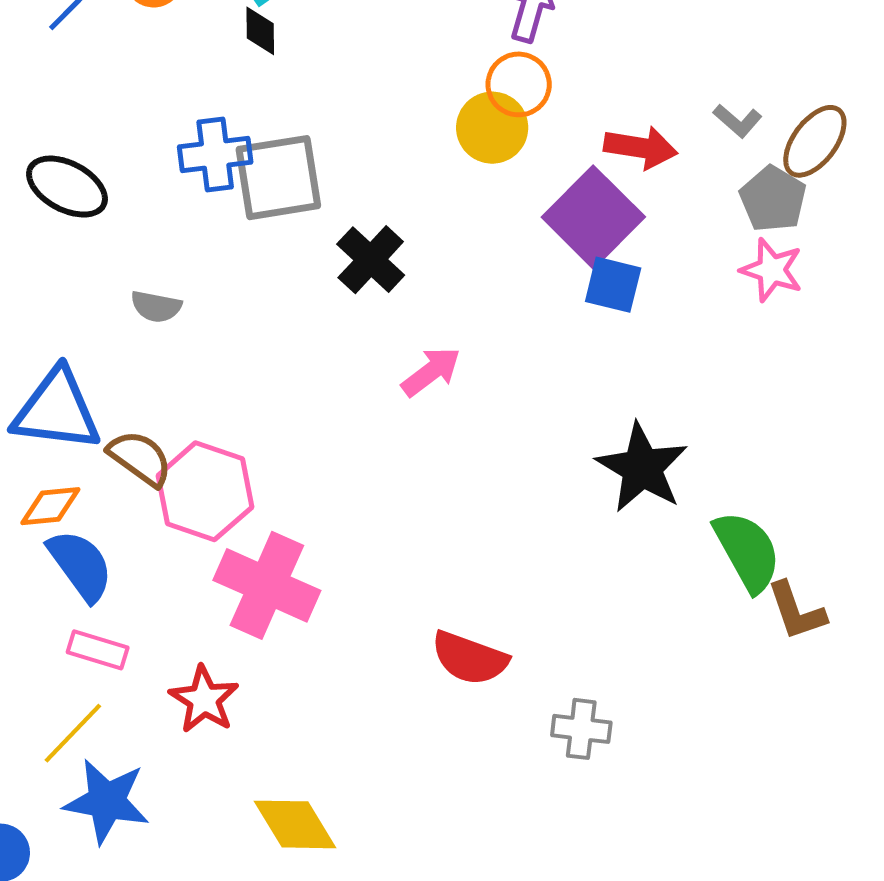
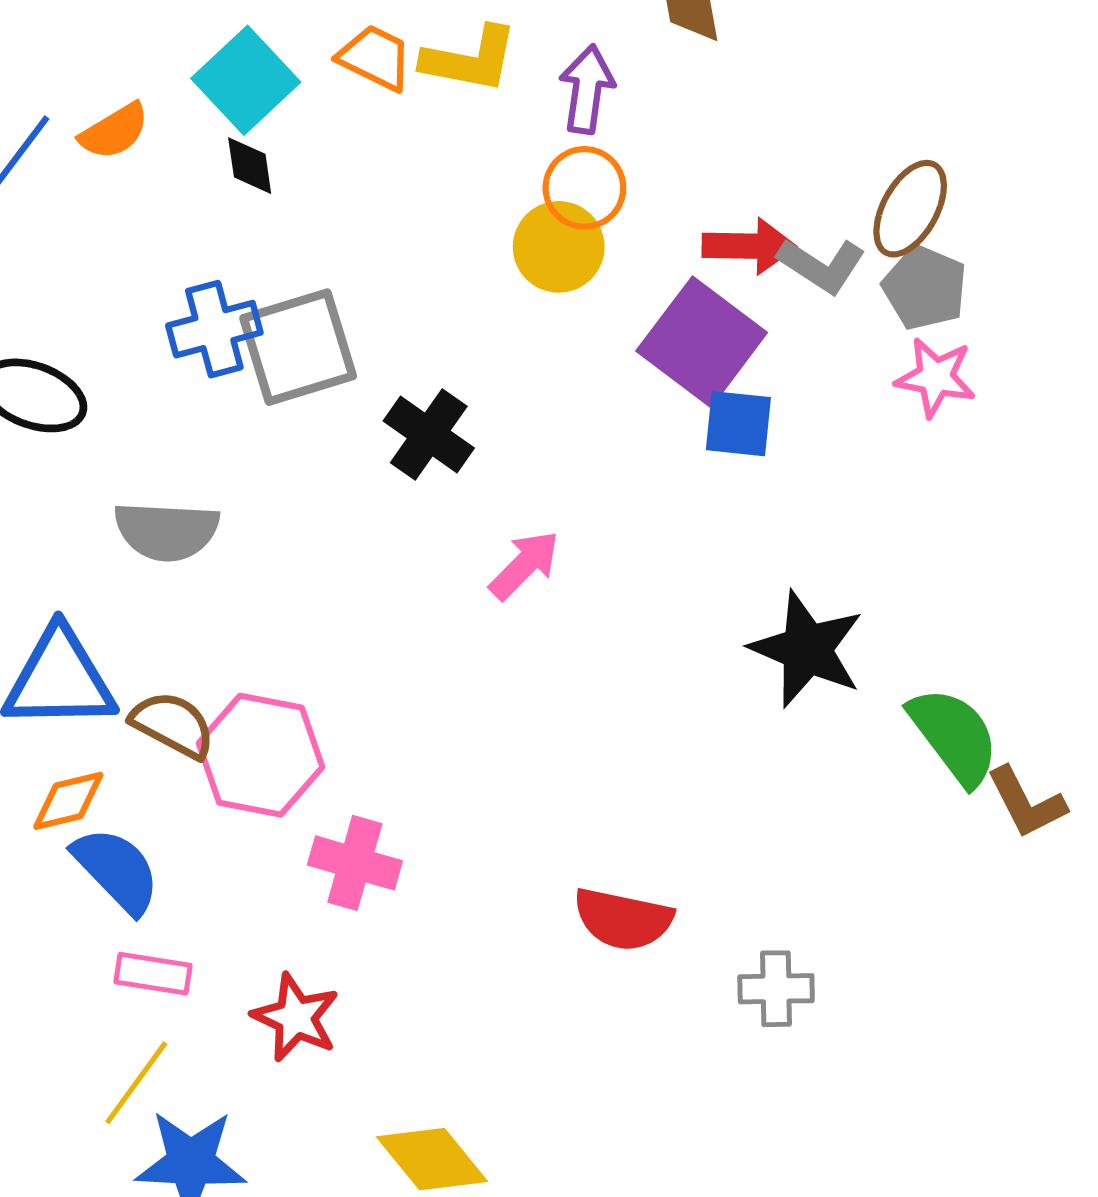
gray L-shape: (738, 121) -> (821, 265), moved, size x1.4
brown ellipse: (815, 141) -> (910, 209), moved
gray semicircle: (156, 307) -> (167, 531), size x1.6
pink cross: (267, 585) -> (355, 863), size x0.7

